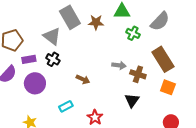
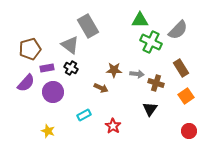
brown star: (96, 22) -> (114, 70), moved
green cross: (133, 33) -> (151, 42), size x1.5
brown rectangle: (163, 59) -> (181, 68), size x0.7
orange square: (168, 87) -> (186, 96), turned 35

